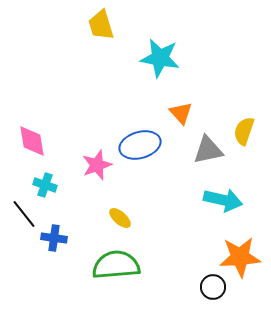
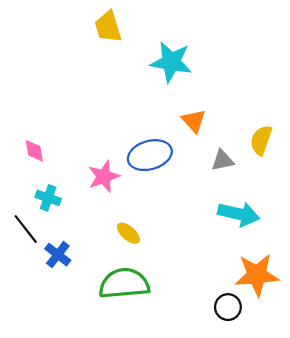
pink diamond: (32, 141) -> (34, 151), size x0.7
gray triangle: (208, 150) -> (223, 160), size x0.7
blue cross: (54, 238) -> (58, 255), turned 30

